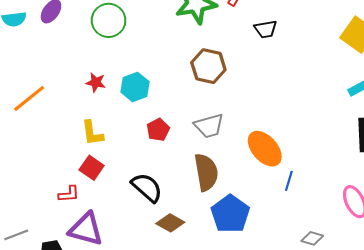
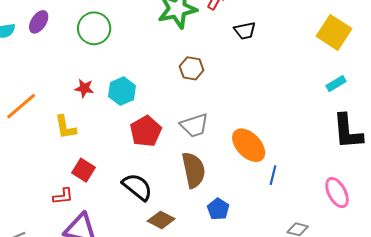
brown hexagon: (208, 66) -> (192, 68), size x0.7
red pentagon: (158, 130) -> (146, 131), size x1.4
yellow L-shape: (92, 133) -> (65, 127), moved
blue pentagon: (230, 214) -> (218, 209), size x0.6

